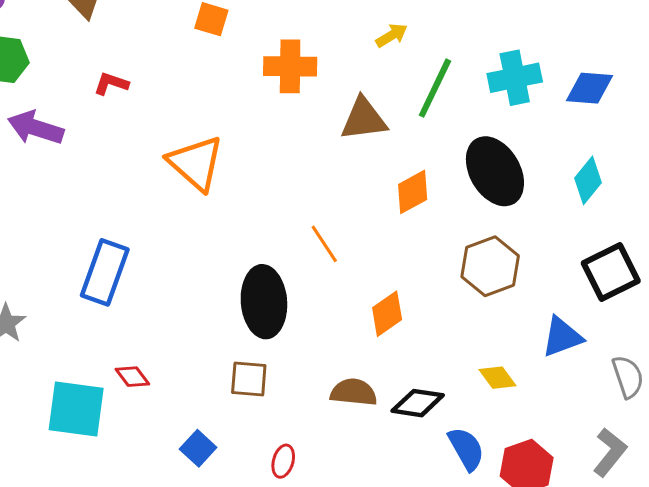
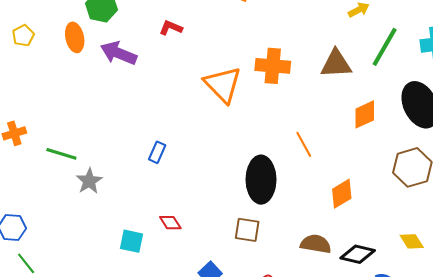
orange cross: (290, 66) -> (273, 66), moved
blue rectangle: (105, 272) -> (157, 152), size x0.5
cyan square: (76, 409) -> (131, 241), size x0.6

